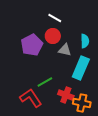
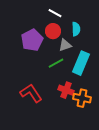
cyan semicircle: (85, 41) -> (76, 29), moved
gray triangle: (65, 50) -> (65, 45), turned -32
green line: (45, 82) -> (56, 63), moved

